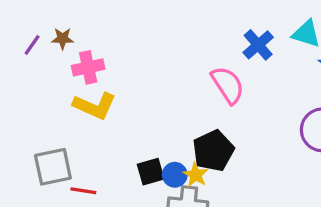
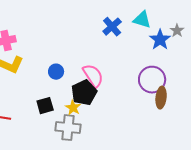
pink semicircle: (228, 85) -> (93, 76), moved
blue circle: (175, 175) -> (56, 72), moved

